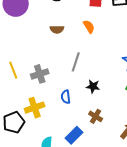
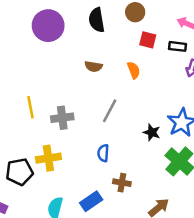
black star: (93, 86) -> (152, 132), moved
blue semicircle: (66, 97) -> (103, 153), moved
brown cross: (96, 116) -> (122, 183), turned -32

